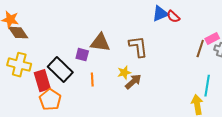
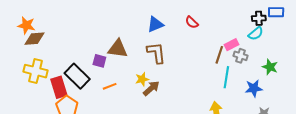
blue triangle: (160, 14) -> (155, 24), moved
brown diamond: (18, 33) -> (35, 39), turned -60
orange line: (92, 80) -> (110, 86), turned 72
cyan line: (207, 86) -> (226, 77), moved

